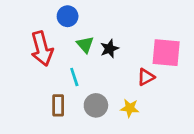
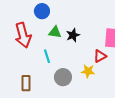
green triangle: (85, 45) -> (55, 32), turned -40
brown rectangle: (58, 105) -> (26, 83), moved
yellow star: (130, 108) -> (88, 71), moved

